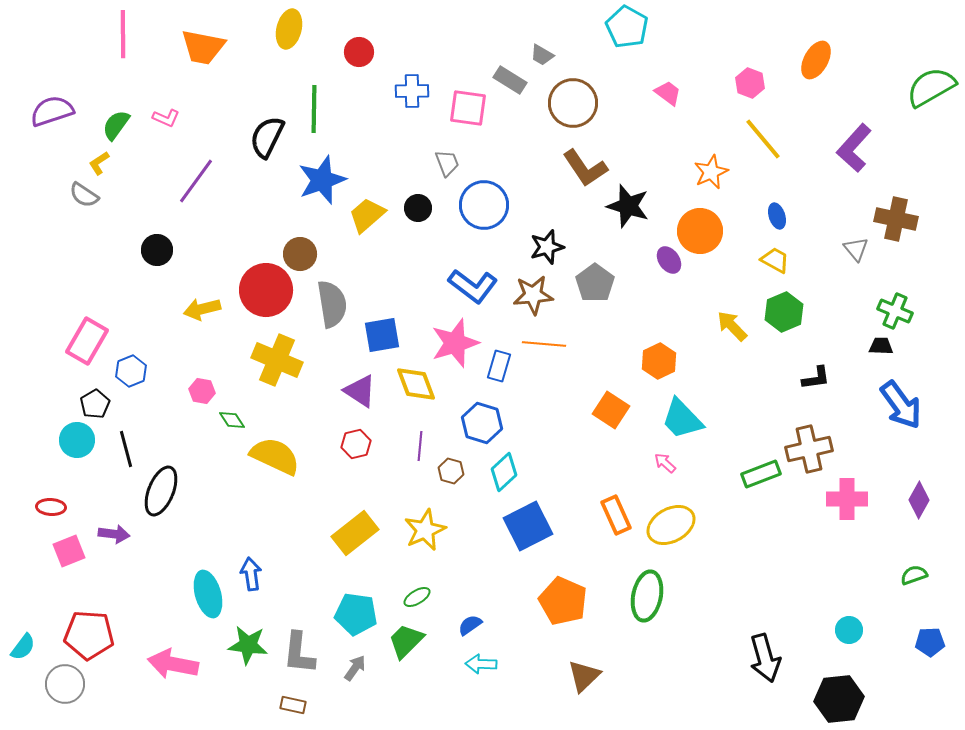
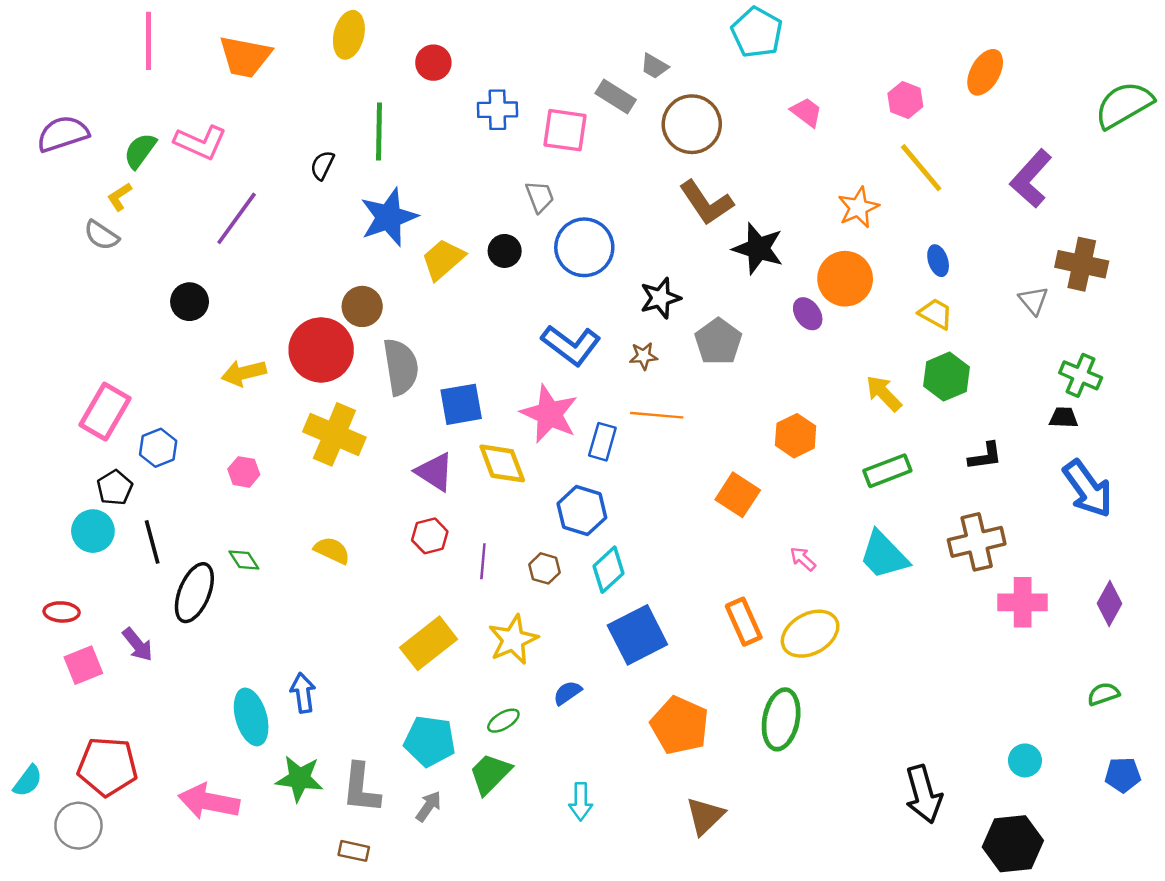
pink L-shape: (166, 118) -> (200, 142), size x1.6
black semicircle: (267, 137) -> (322, 165), size x0.6
brown star: (533, 295) -> (643, 356), size x0.6
pink star: (455, 343) -> (549, 414), turned -30
cyan trapezoid: (682, 419) -> (884, 555), moved
green diamond: (232, 420) -> (244, 560), moved
purple line: (420, 446) -> (483, 561), moved
yellow semicircle: (275, 456) -> (332, 550), size x0.6
green rectangle: (761, 474) -> (887, 471), moved
purple arrow: (114, 534) -> (138, 645), turned 44
blue semicircle: (470, 625) -> (567, 693), moved
cyan arrow: (481, 664) -> (581, 801), turned -92

